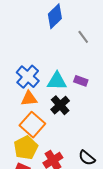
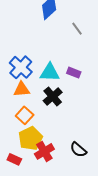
orange square: (32, 125) -> (25, 115), size x0.7
yellow pentagon: (26, 148) -> (30, 138), moved

